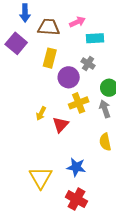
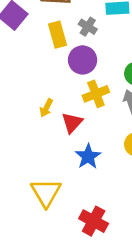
yellow rectangle: (50, 58) -> (58, 35), turned -30
gray cross: (88, 64) -> (88, 27), moved
blue star: (76, 167) -> (88, 156), moved, turned 30

